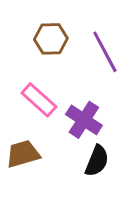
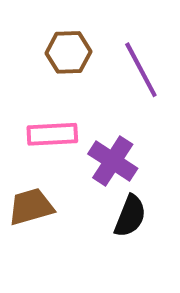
pink rectangle: (39, 100) -> (52, 134), turned -45

